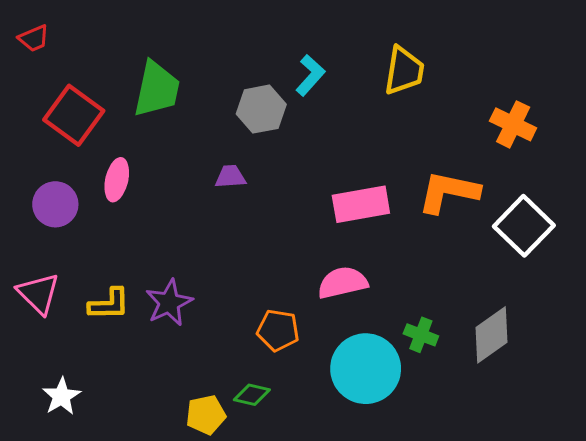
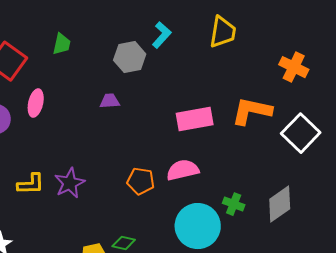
green trapezoid: (157, 89) -> (62, 44), size x0.6
orange pentagon: (278, 330) -> (141, 181), moved

